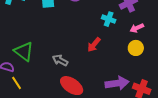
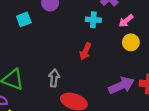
gray arrow: (60, 60) -> (54, 78), turned 84

